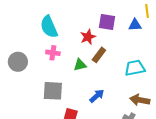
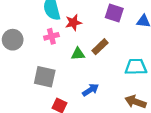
red star: (88, 37) -> (73, 23), moved
pink cross: (53, 53) -> (51, 36), turned -32

